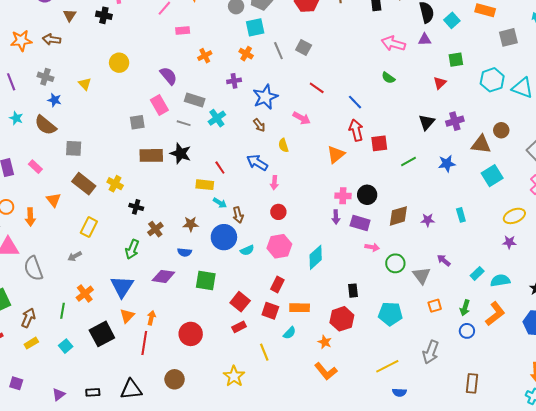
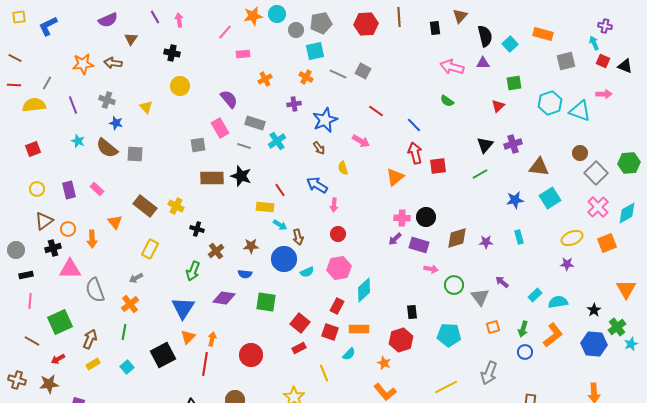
black cross: (104, 15) -> (172, 53), moved
gray line: (278, 51) -> (338, 74), turned -42
brown circle: (501, 130) -> (580, 153), moved
gray square: (74, 148) -> (135, 154), moved
green line: (408, 162) -> (480, 174), moved
blue star: (447, 164) -> (515, 200), moved
purple arrow: (336, 217) -> (395, 239), turned 48
cyan diamond: (316, 257) -> (364, 290), moved
orange cross: (85, 294) -> (130, 304), moved

